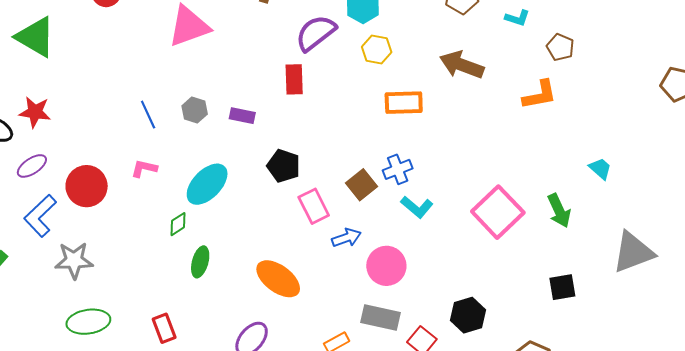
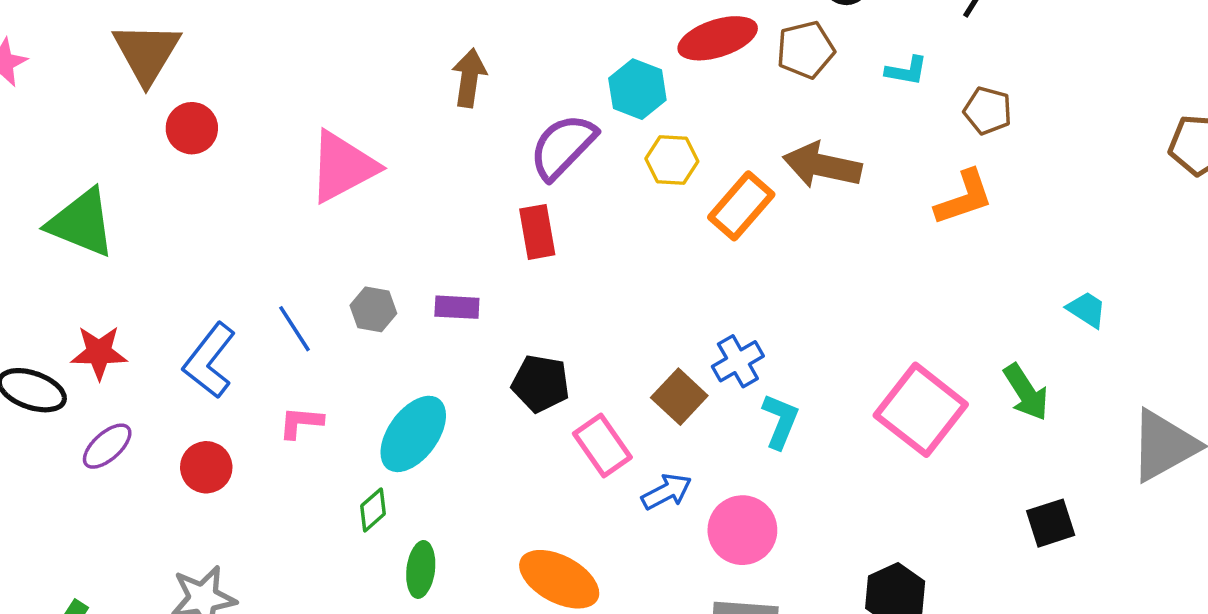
orange rectangle: (404, 103) -> (741, 206), moved, turned -39
red circle: (87, 186) -> (206, 467), size x0.7
cyan L-shape: (417, 207) -> (780, 421), turned -100
blue L-shape: (40, 216) -> (209, 361), moved

